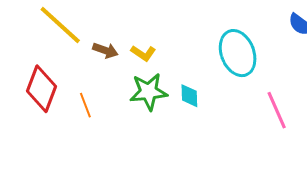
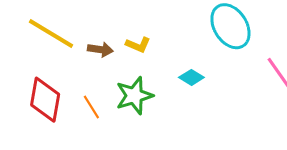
green star: (149, 92) -> (134, 96), moved
cyan diamond: (189, 96) -> (191, 77), turned -45

